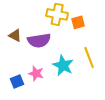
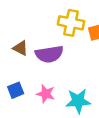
cyan star: (63, 65) -> (78, 101), moved, turned -30
blue square: (17, 81) -> (16, 90), moved

